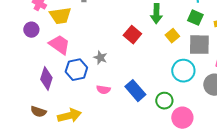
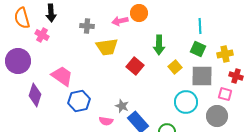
yellow trapezoid: (60, 16) -> (107, 47), moved
purple circle: (31, 30) -> (18, 61), moved, size x1.6
gray star: (100, 58) -> (122, 106), moved
purple diamond: (46, 79) -> (35, 95), moved

